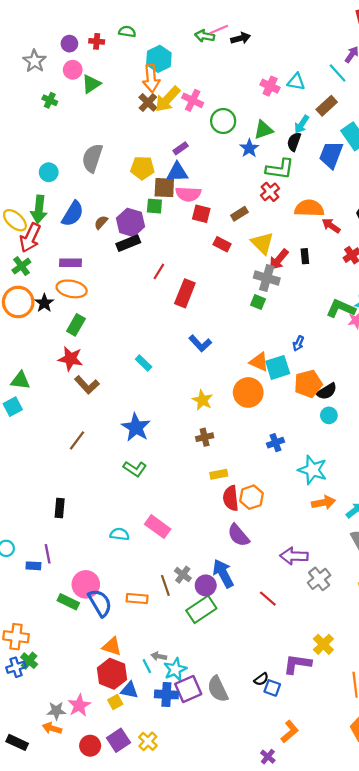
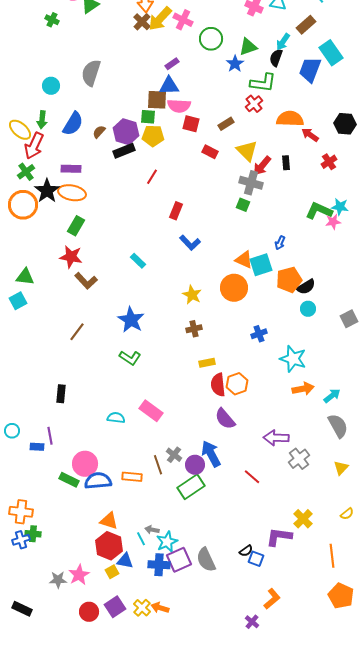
yellow pentagon: (142, 168) -> (153, 136), moved
green arrow: (39, 209) -> (42, 120), size x0.7
red rectangle: (185, 293) -> (176, 211), moved, size x0.7
black star: (44, 303) -> (47, 191), moved, size x1.4
blue semicircle: (100, 603) -> (98, 481), turned -64
green cross: (29, 661) -> (33, 534), turned -35
orange arrow: (52, 728) -> (160, 608), moved

